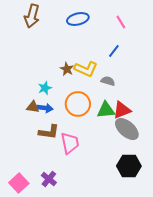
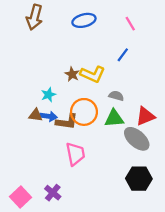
gray semicircle: (108, 81) -> (116, 96), moved
red triangle: (122, 110) -> (145, 116), moved
brown L-shape: (49, 132) -> (67, 122), moved

